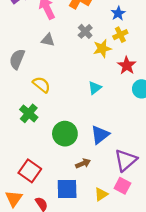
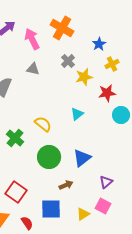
yellow cross: (120, 35) -> (112, 64), moved
red star: (127, 65) -> (107, 93), turned 30
yellow semicircle: (42, 85) -> (43, 124), moved
purple triangle: (126, 160) -> (106, 182), size x0.6

